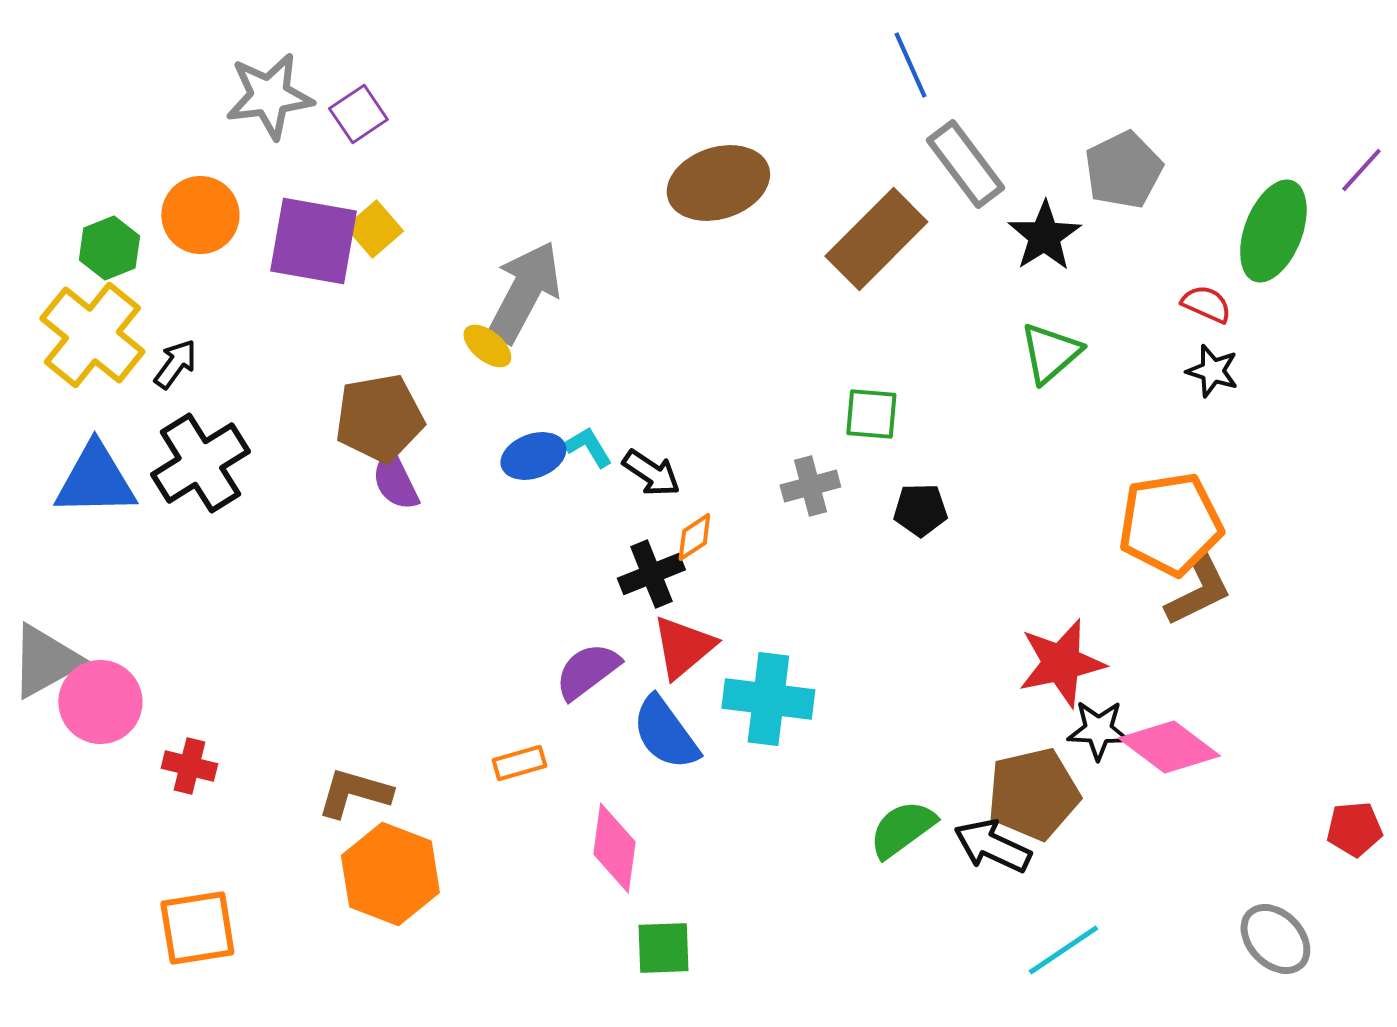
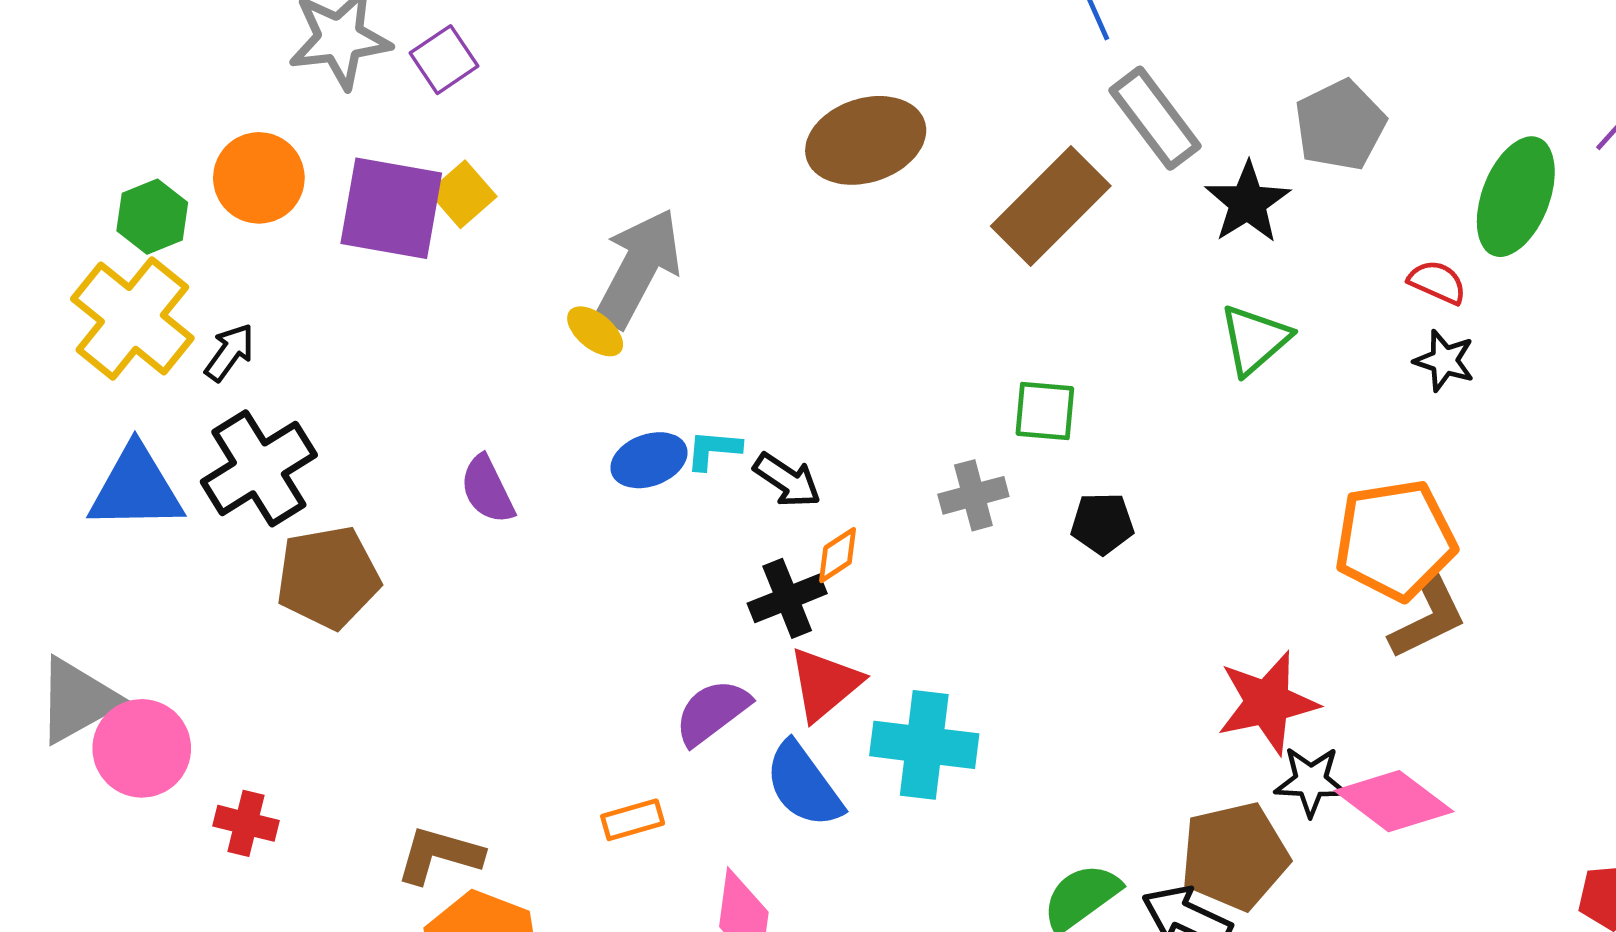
brown pentagon: (379, 418) -> (328, 577), moved
cyan L-shape: (588, 447) -> (713, 450), turned -54

